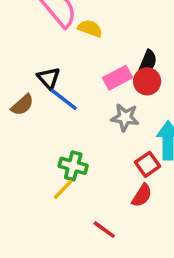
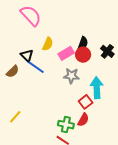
yellow semicircle: (90, 28) -> (48, 44), moved, turned 96
green cross: (73, 166) -> (66, 125), moved
yellow line: (63, 189) -> (15, 117), moved

